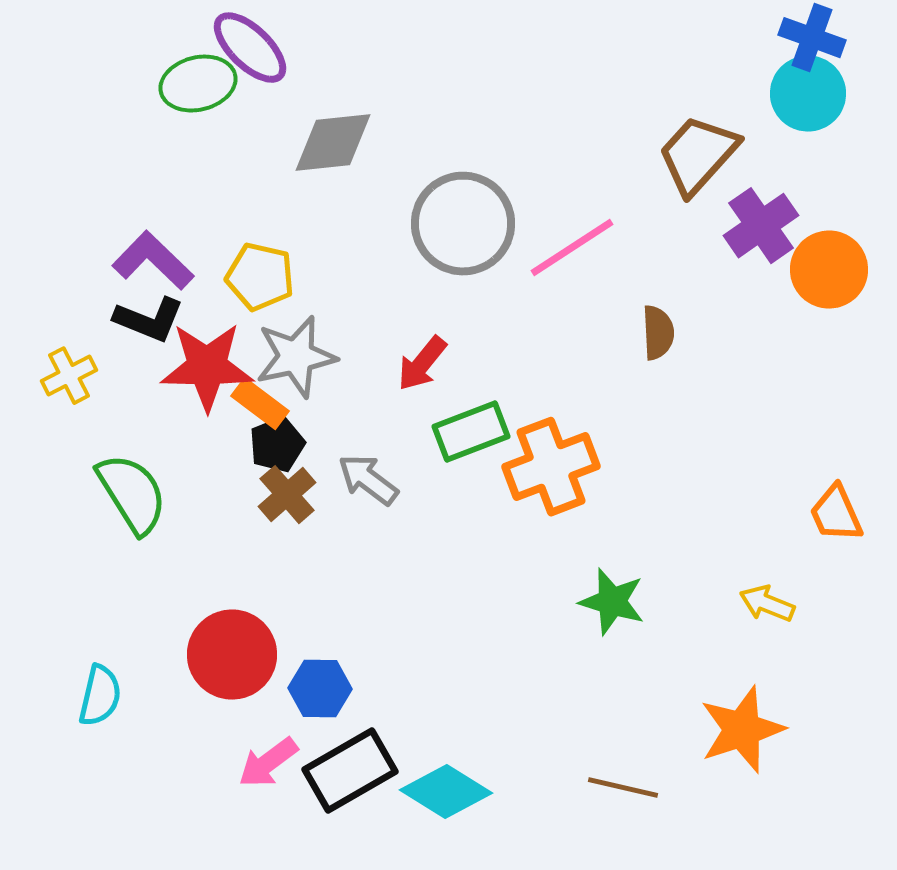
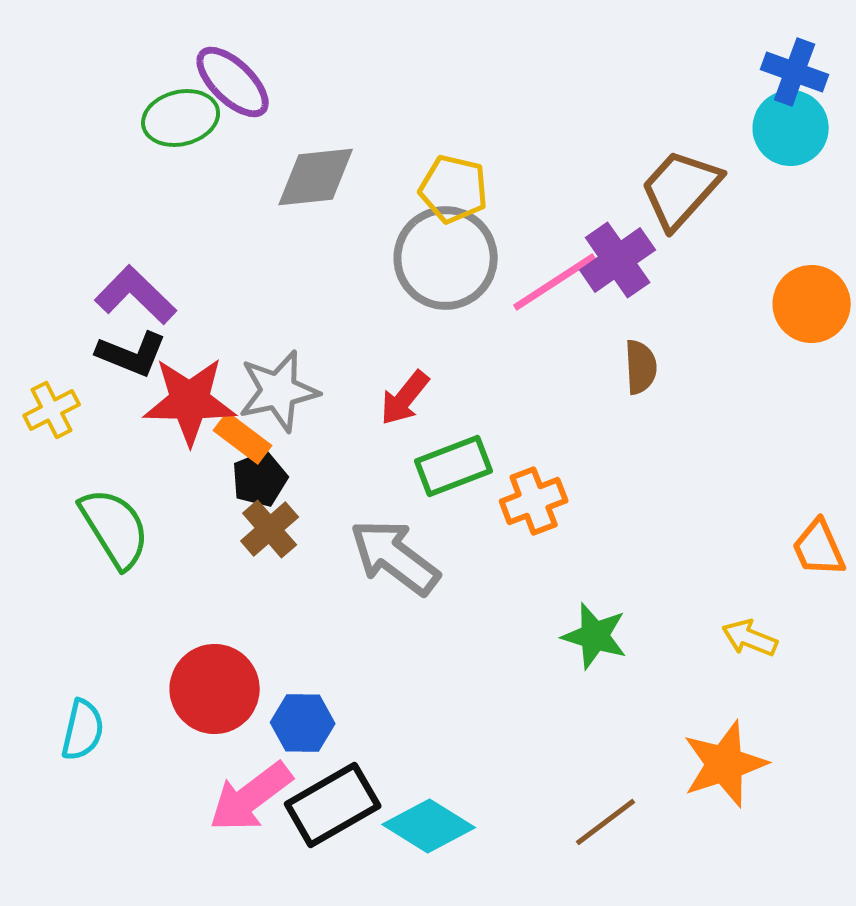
purple cross: (761, 226) -> (618, 260), moved
yellow pentagon: (260, 277) -> (454, 189), moved
orange cross: (551, 467) -> (534, 501), size x0.7
gray arrow: (368, 480) -> (395, 557), moved, size x1.5
pink arrow: (268, 763) -> (251, 797), size x1.4
brown line: (623, 788) -> (606, 822), turned -50

